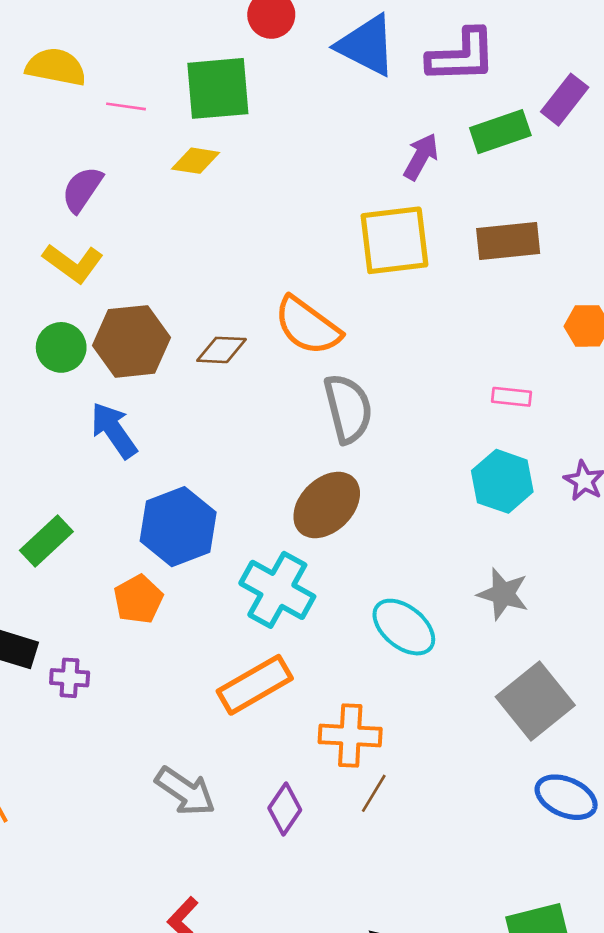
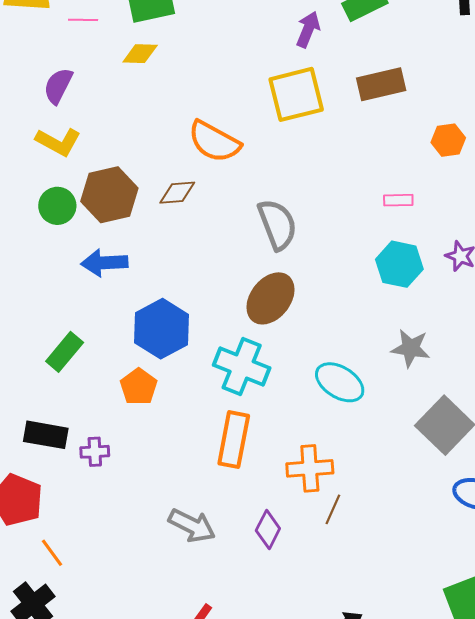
orange semicircle: (307, 326) -> (214, 142), moved
blue arrow: (114, 430) -> (104, 263), turned -51
orange rectangle: (255, 685) -> (234, 440), turned -42

